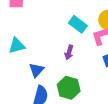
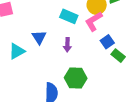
blue triangle: (36, 70) -> (39, 37), moved

